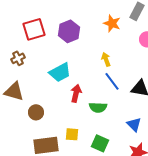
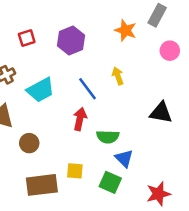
red square: (34, 29) -> (27, 38), size x0.6
cyan trapezoid: (60, 72) -> (41, 90), moved
blue line: (112, 81) -> (87, 89), moved
blue triangle: (134, 124) -> (124, 158), moved

